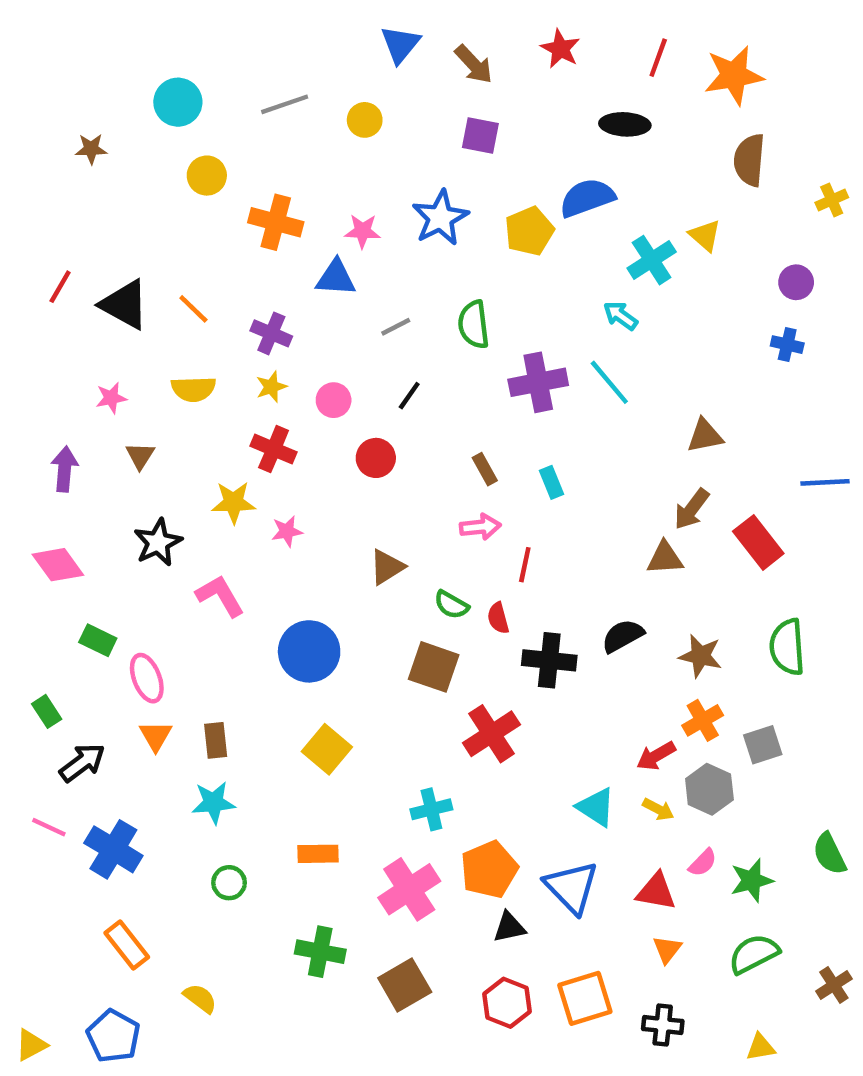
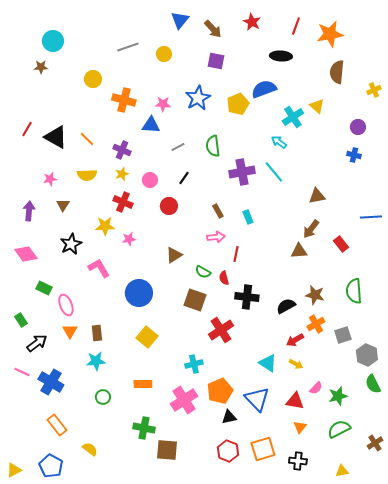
cyan circle: (178, 102) -> (53, 41), moved
red rectangle: (758, 542) -> (341, 244), size x0.7
black semicircle: (623, 636) -> (286, 306), moved
gray hexagon: (709, 789) -> (367, 355), moved
brown square: (405, 985) -> (167, 450), moved, turned 35

